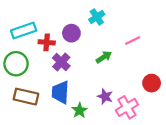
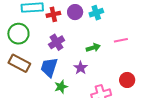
purple circle: (71, 33) -> (75, 12), moved
red cross: (47, 42) -> (53, 14), moved, turned -32
purple star: (105, 97) -> (81, 68), moved

